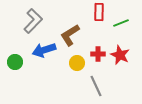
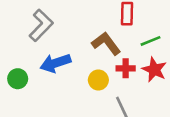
green line: (121, 23) -> (150, 41), moved
brown L-shape: (70, 35) -> (106, 44), moved, turned 85

